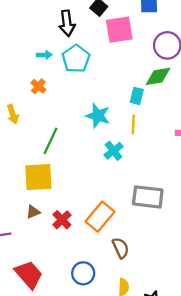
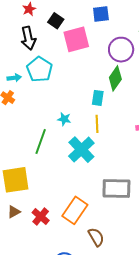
cyan arrow: (44, 55) -> (14, 78), moved
green diamond: (158, 76) -> (115, 78), turned -40
cyan star: (98, 116) -> (64, 119), size x0.6
green line: (50, 141) -> (41, 141), moved
cyan cross: (114, 151) -> (81, 150), size x1.5

